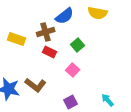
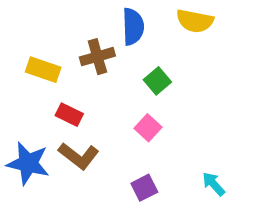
blue semicircle: (65, 16) -> (133, 27), turned -54
red rectangle: (50, 52) -> (69, 115), moved

